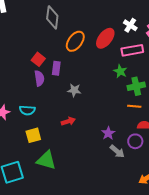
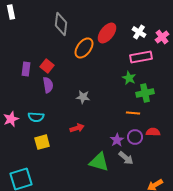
red ellipse: (105, 38) -> (107, 33), moved
purple rectangle: (56, 68) -> (26, 69), moved
orange line: (134, 106) -> (133, 113), moved
purple circle: (135, 141) -> (135, 137), moved
green triangle: (46, 160) -> (99, 162), moved

